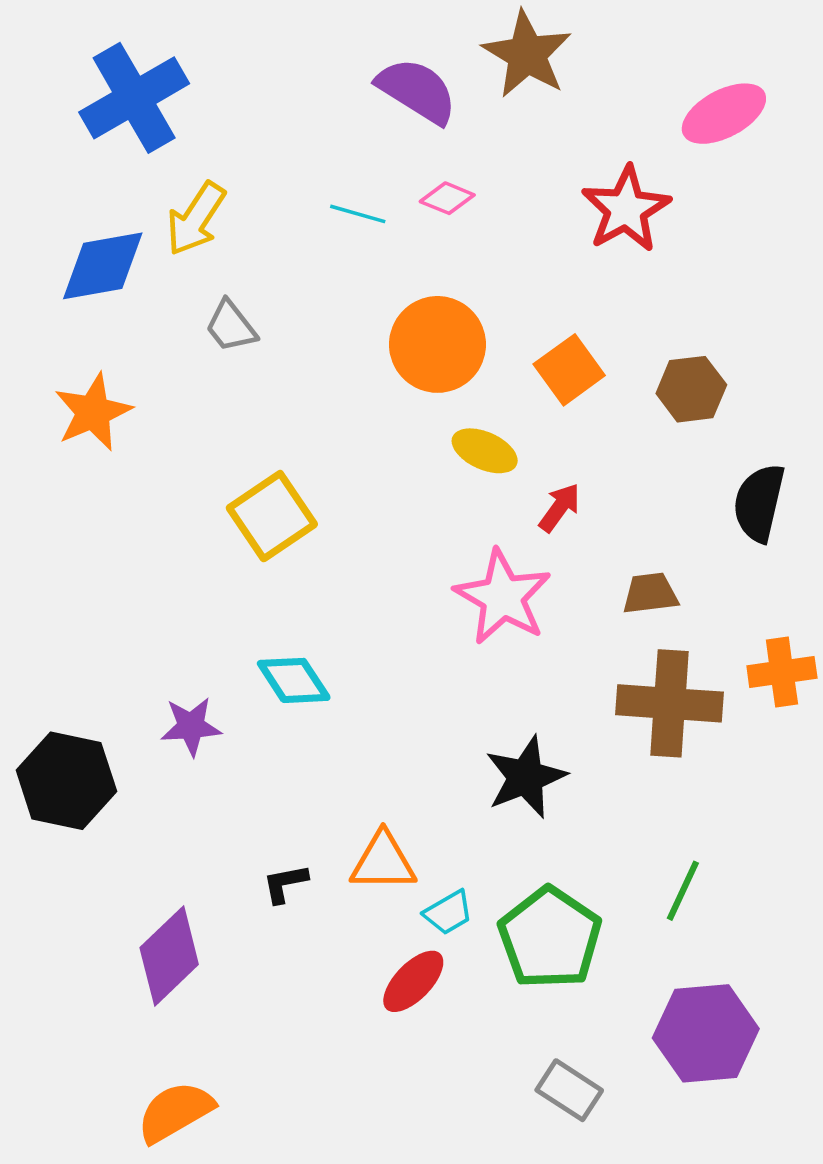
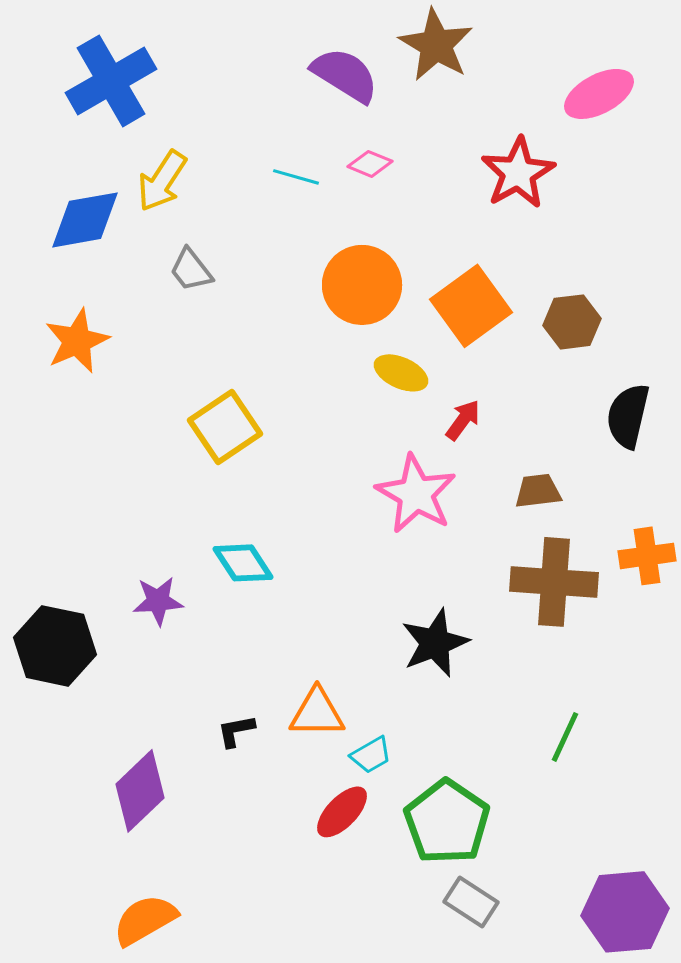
orange square: (569, 370) -> (471, 306), size x1.4
green pentagon: (550, 938) -> (447, 822), moved
purple hexagon: (706, 1033) -> (625, 912), moved

